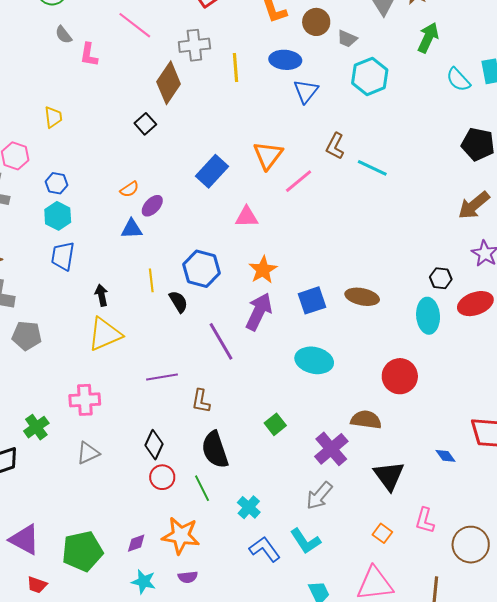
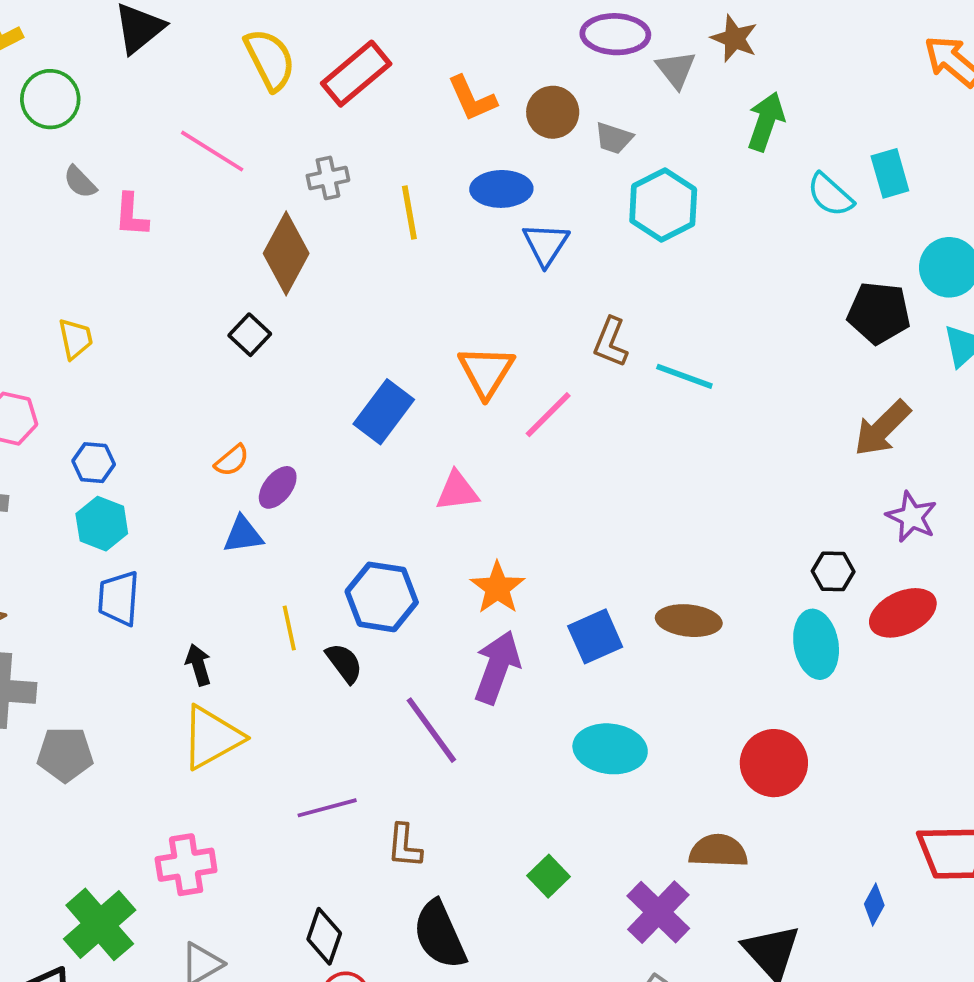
gray cross: (194, 45) -> (328, 178), size x0.7
green cross: (36, 427) -> (100, 924), size x1.5
blue diamond: (446, 456) -> (874, 905), turned 70

